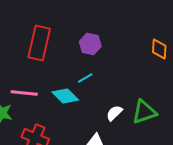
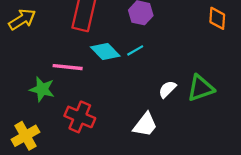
cyan diamond: (65, 96) -> (105, 52), moved

